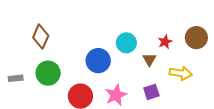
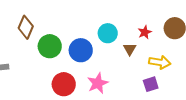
green circle: (48, 73) -> (50, 46), moved
purple square: (151, 92) -> (151, 84), moved

